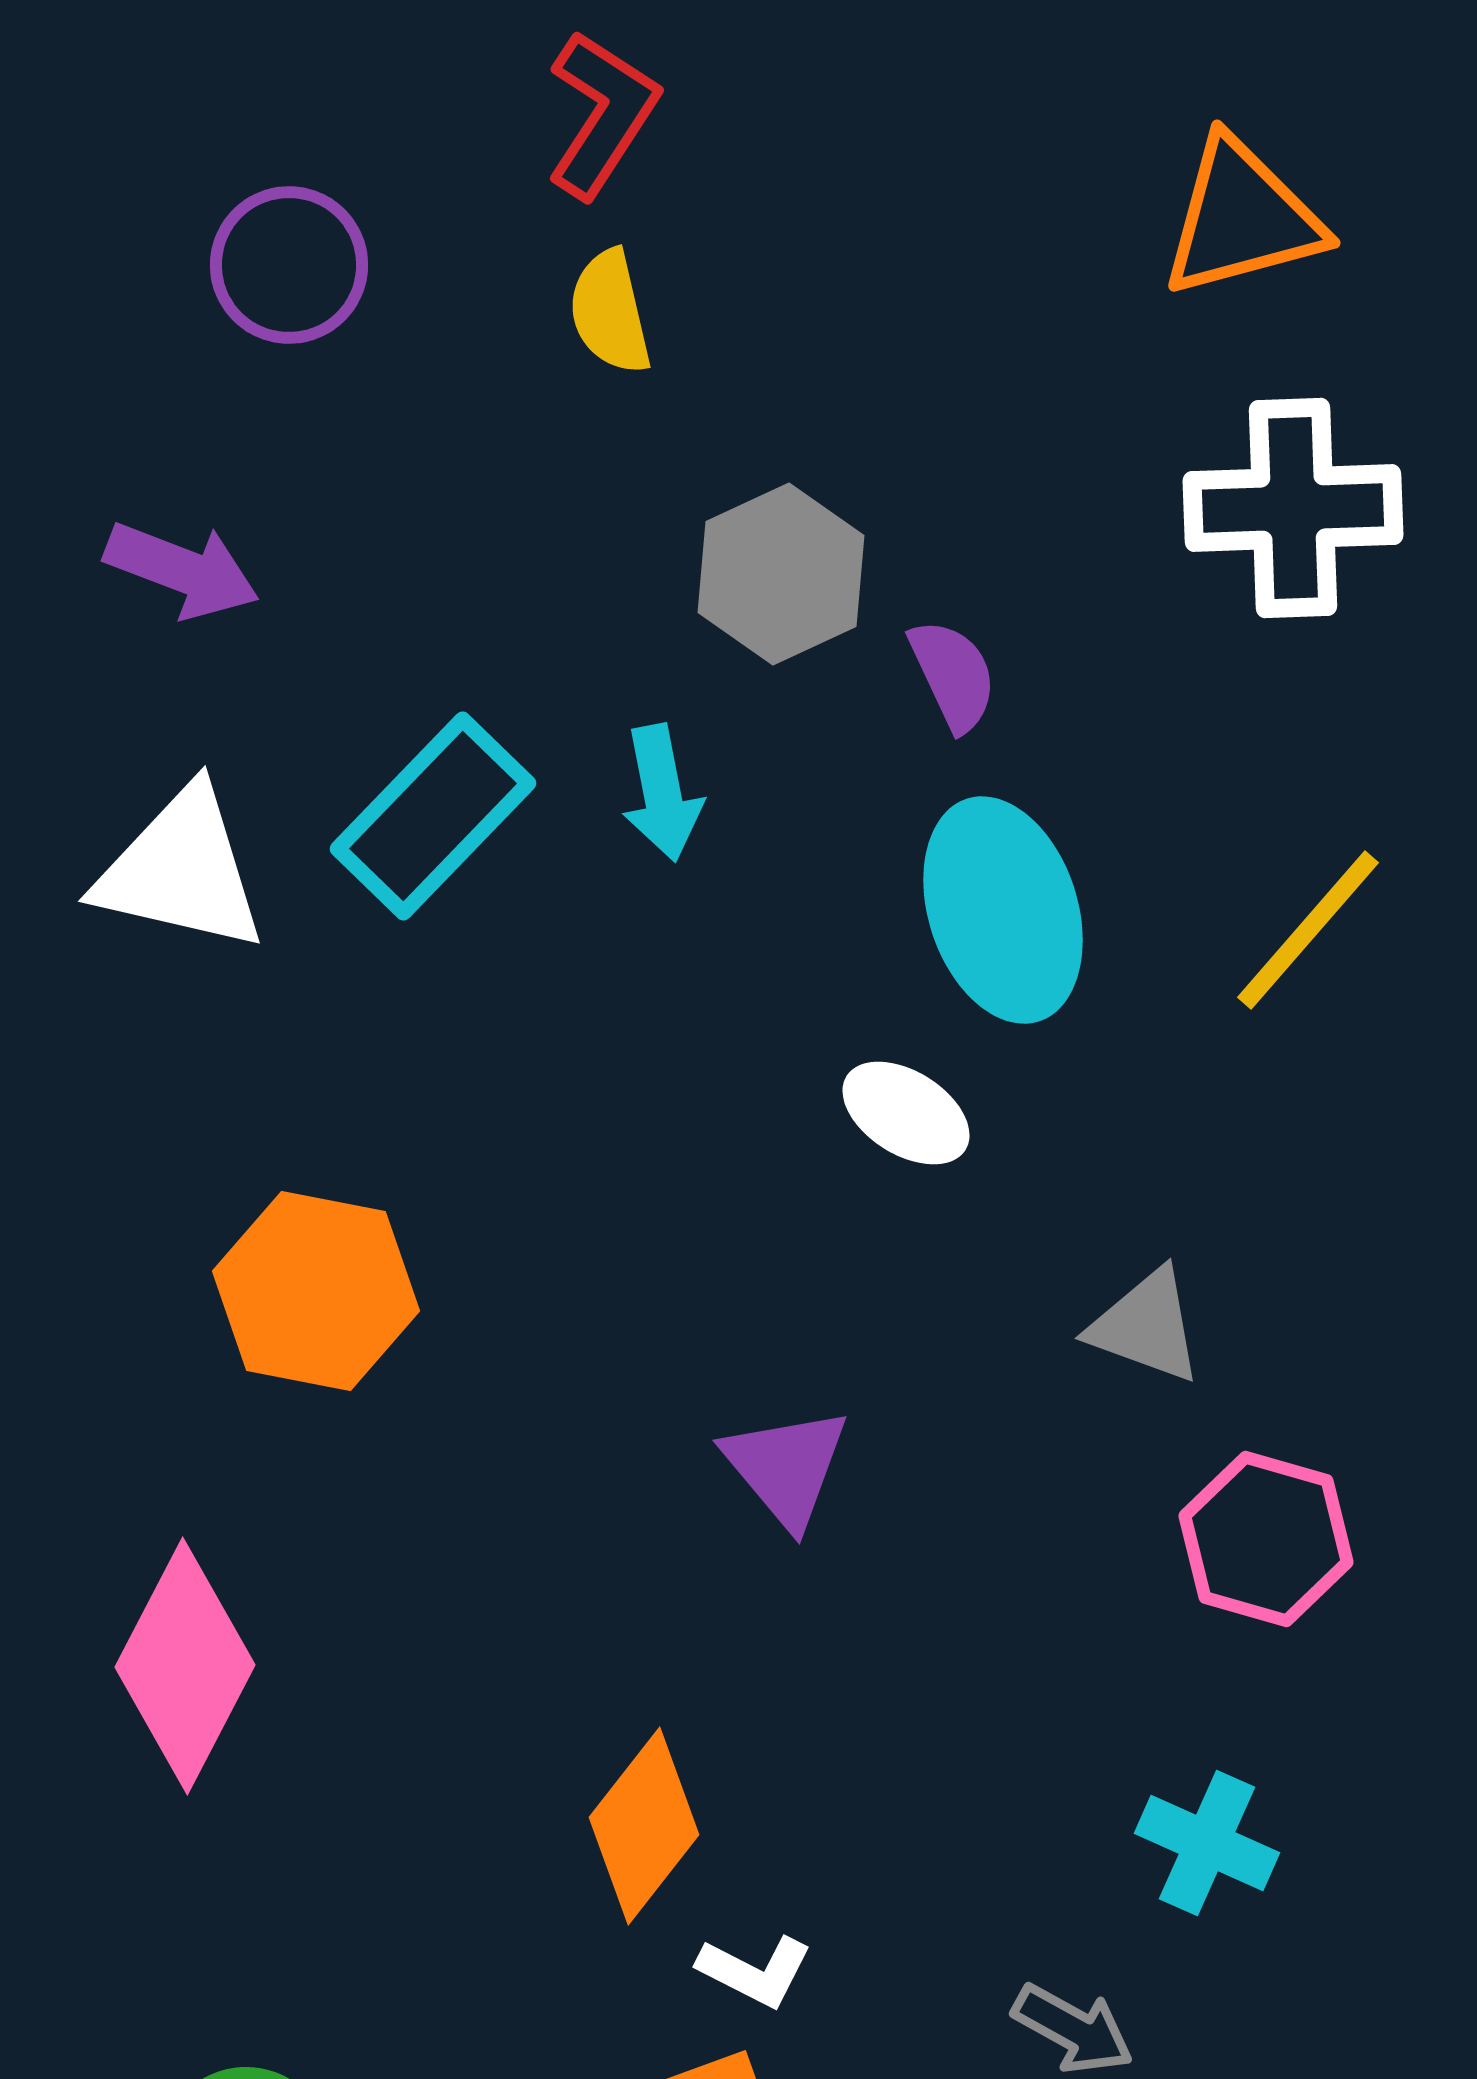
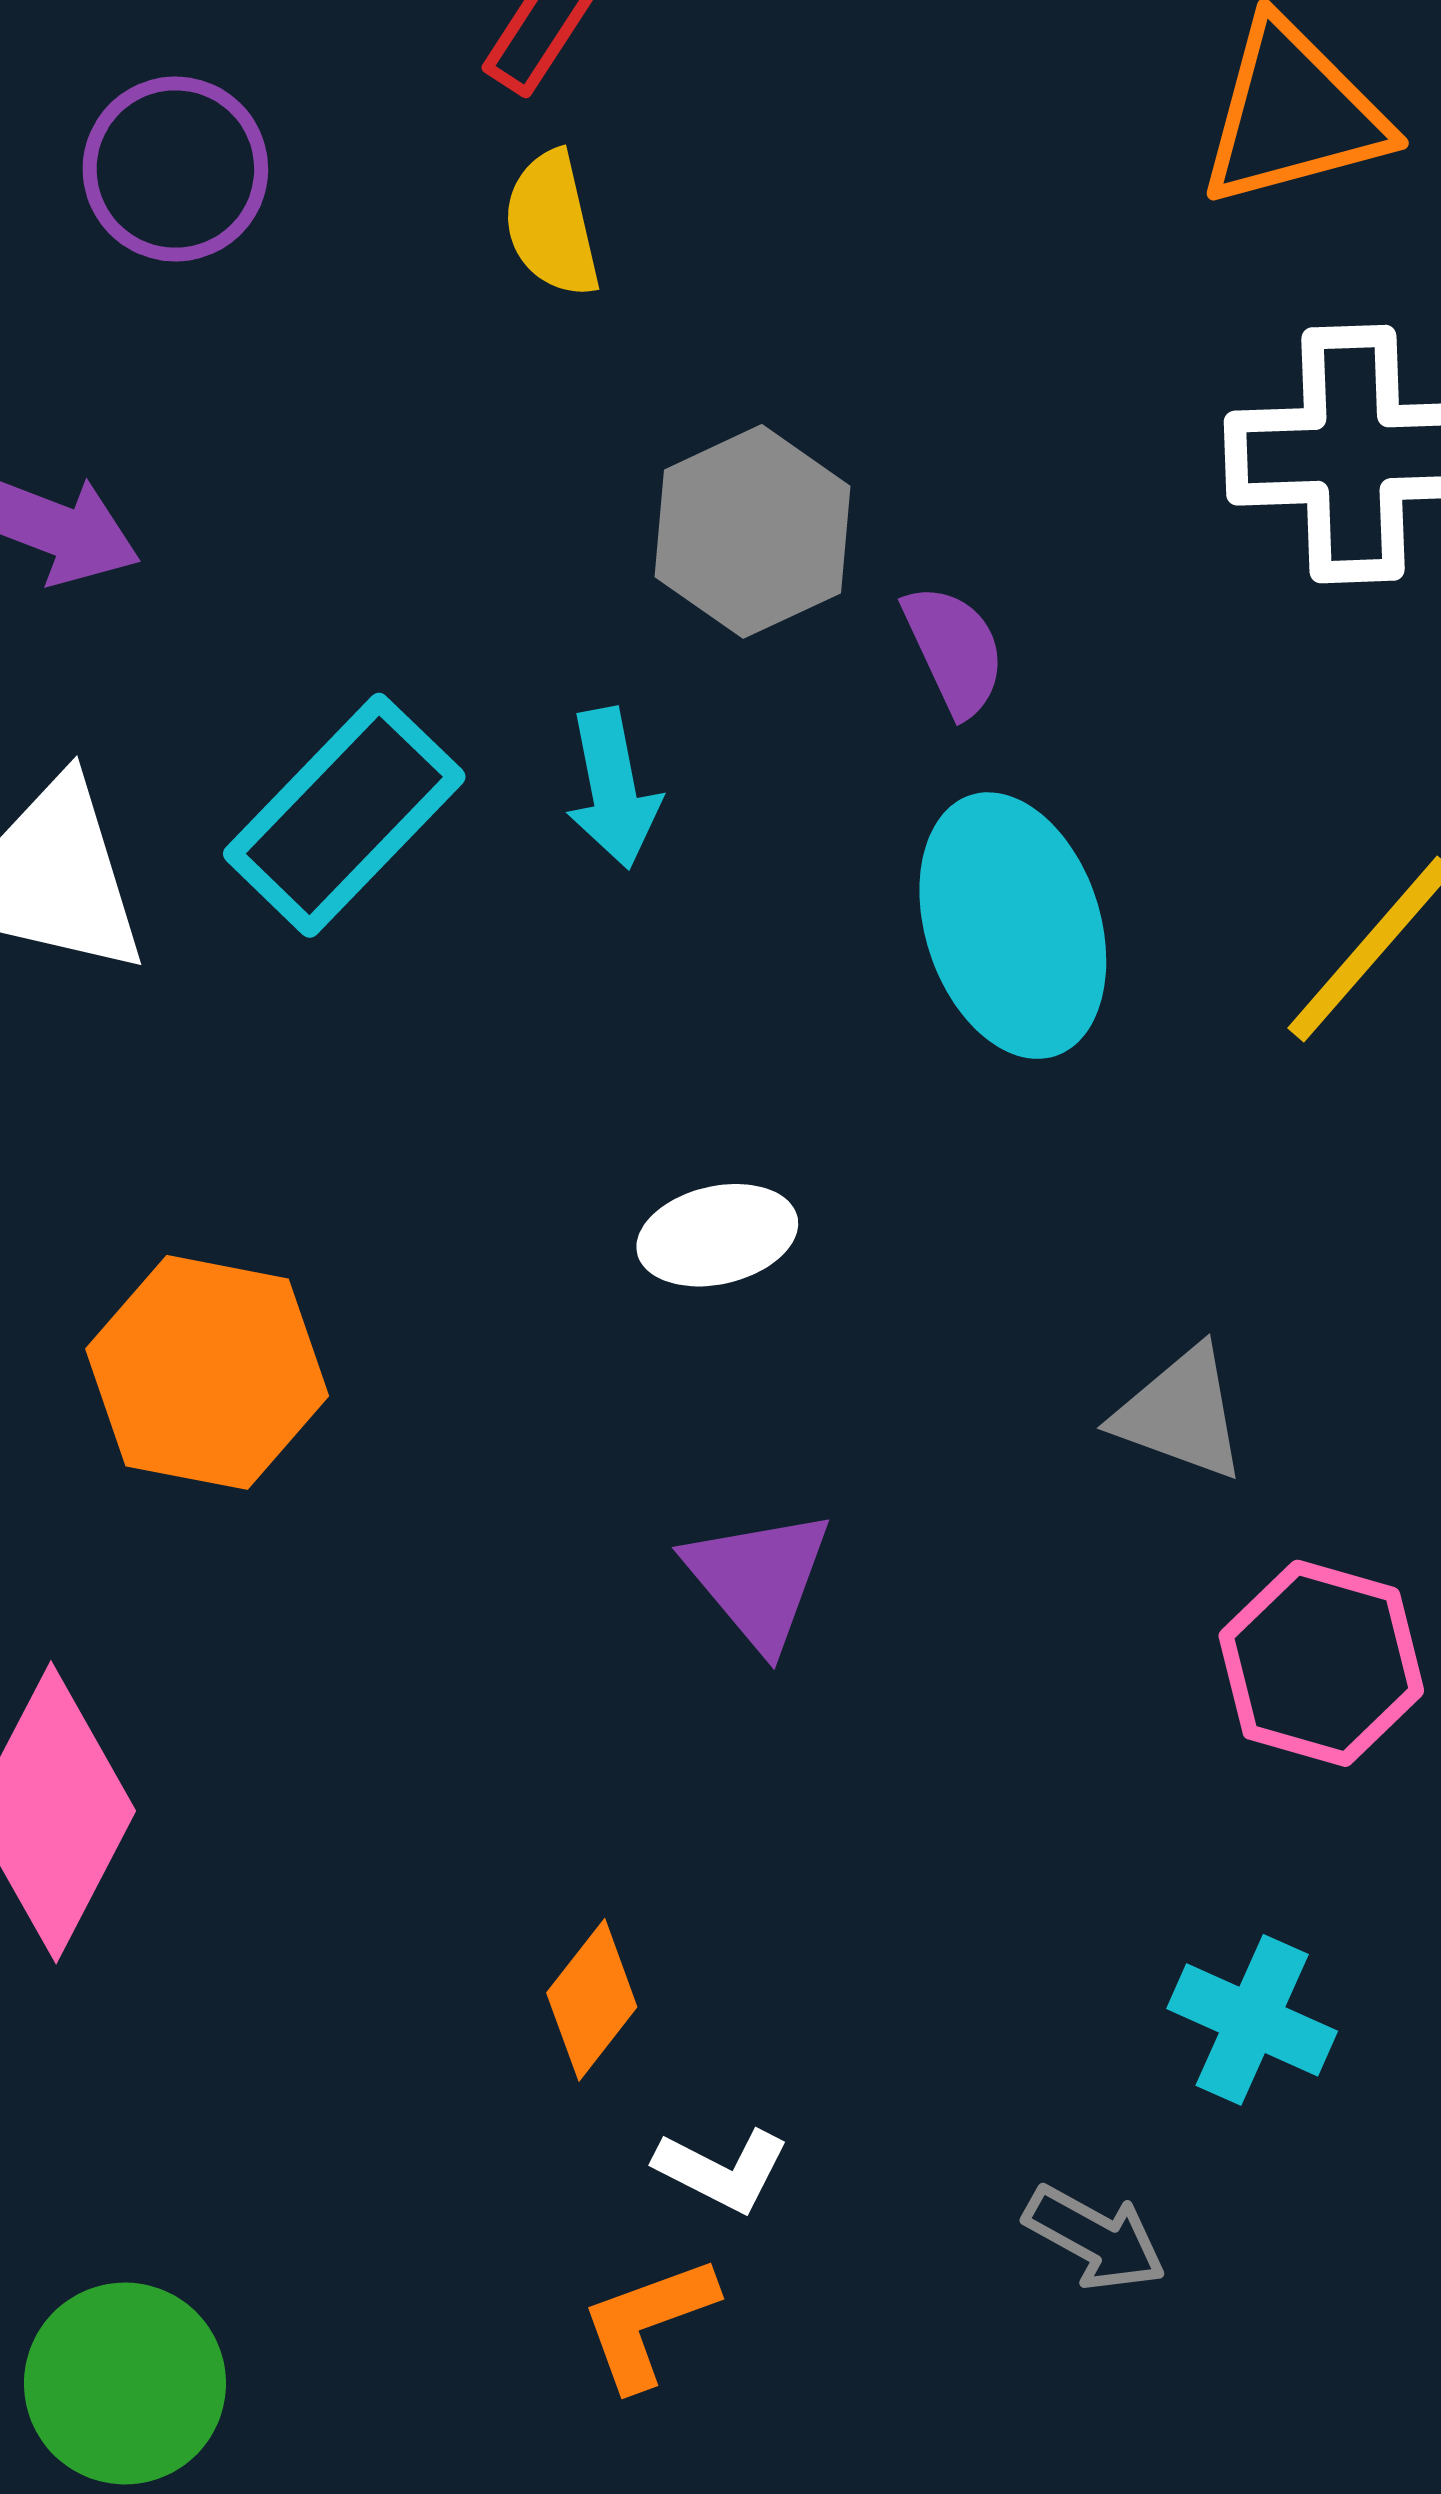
white ellipse: (906, 1113) -> (717, 1235), moved, turned -45
orange diamond: (644, 1826) -> (592, 2000), size x0.7

